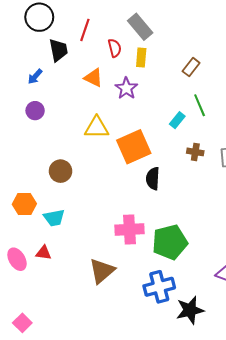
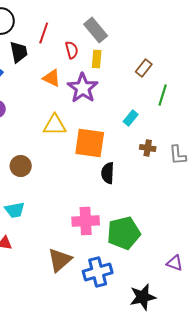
purple star: (126, 88) -> (83, 88), size x1.4
green line: (200, 105) -> (163, 95), moved, turned 40
orange square: (134, 147) -> (90, 143), turned 32
blue cross: (159, 287) -> (98, 272), moved

